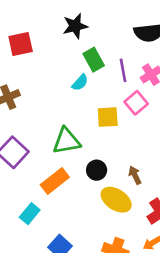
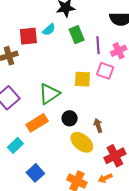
red square: (21, 44) -> (28, 36), moved
cyan semicircle: (80, 83) -> (49, 30), moved
pink square: (136, 103) -> (105, 71), turned -36
green triangle: (66, 141) -> (49, 94), turned -30

